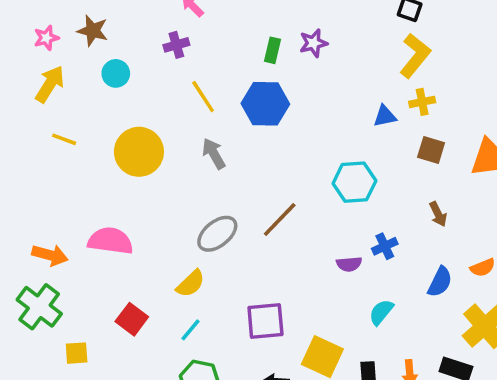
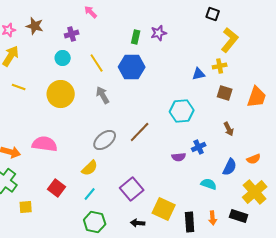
purple cross: (176, 45) -> (72, 34), moved
yellow L-shape: (415, 56) -> (230, 40), moved
cyan circle: (116, 73) -> (63, 58), moved
cyan semicircle: (381, 312) -> (209, 184), moved, turned 70
purple square: (265, 321) -> (132, 189), turned -35

